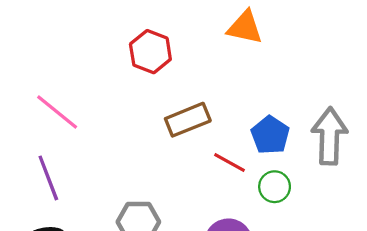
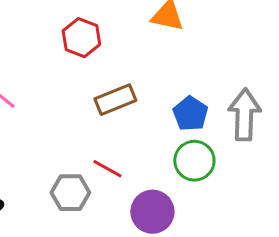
red line: (230, 163) -> (107, 169), moved
green circle: (275, 187) -> (194, 161), size x1.4

